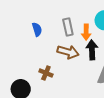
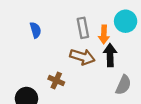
blue semicircle: (37, 29) -> (35, 30), moved

